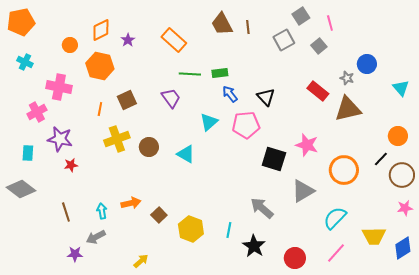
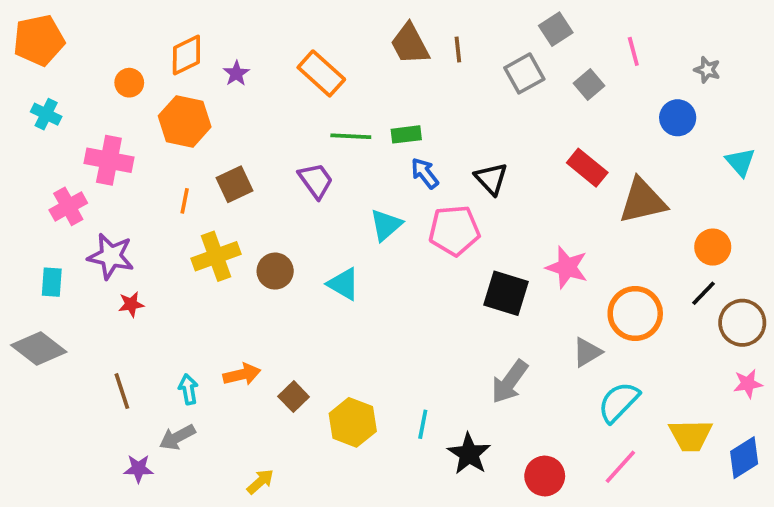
pink line: (330, 23) -> (633, 51), moved
gray star: (347, 78) -> (707, 70), moved
orange circle: (398, 136) -> (713, 247), moved
gray triangle: (303, 191) -> (587, 352), moved, size x0.7
gray arrow: (262, 208) -> (510, 382), moved, turned -95

